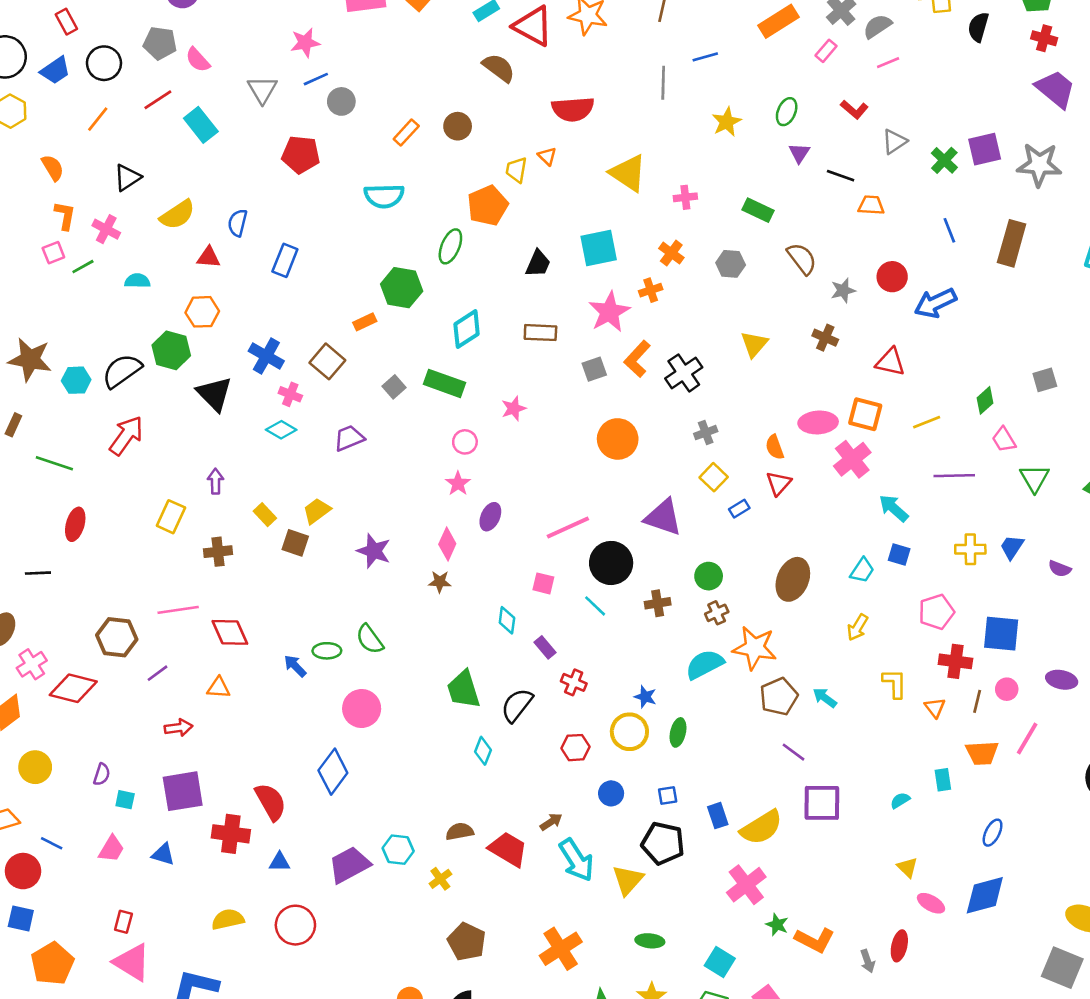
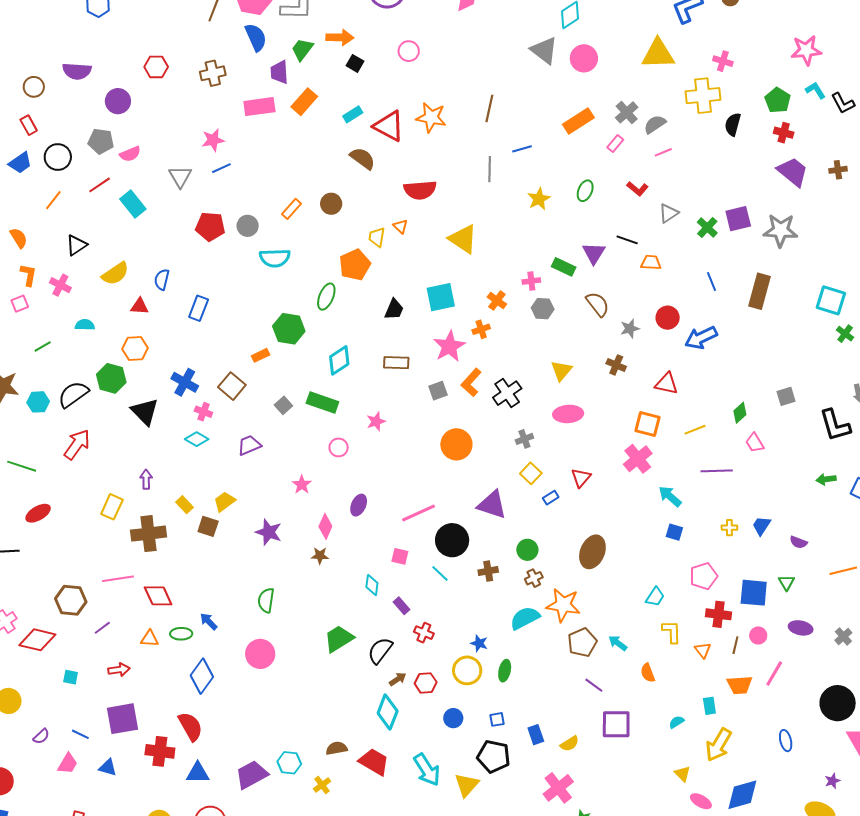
pink semicircle: (198, 60) -> (130, 154), turned -70
gray circle: (341, 101) -> (248, 226), moved
purple triangle: (799, 153) -> (594, 253), moved, size x1.4
pink cross: (685, 197) -> (531, 281), moved
green line: (83, 267) -> (43, 347), moved
pink ellipse: (818, 422) -> (568, 414), moved
orange semicircle: (775, 447) -> (648, 673), moved
green triangle: (1034, 478) -> (786, 583), moved, size x0.7
pink star: (458, 484) -> (302, 485), moved
red ellipse: (75, 524) -> (38, 513), turned 45
yellow cross: (970, 549) -> (729, 528), size x0.7
brown cross: (218, 552) -> (148, 534), size x1.6
cyan trapezoid: (862, 570) -> (655, 597), moved
yellow arrow: (858, 627) -> (718, 745), moved, size x1.6
green semicircle: (370, 639) -> (266, 600), turned 45
green ellipse: (327, 651) -> (181, 634), moved
green trapezoid: (464, 690) -> (339, 639), turned 76
cyan diamond: (483, 751) -> (388, 712), moved, size x1.6
blue diamond: (333, 772) -> (202, 676), moved
purple semicircle: (102, 774) -> (41, 736), moved, turned 30
cyan square: (125, 800) -> (71, 677), moved
brown arrow: (551, 822) -> (398, 679), moved
yellow semicircle: (761, 827) -> (570, 744), size x0.6
blue ellipse: (993, 833) -> (786, 741), moved, turned -40
blue line: (52, 843) -> (80, 734), moved
blue triangle: (280, 862) -> (198, 773), size x1.4

